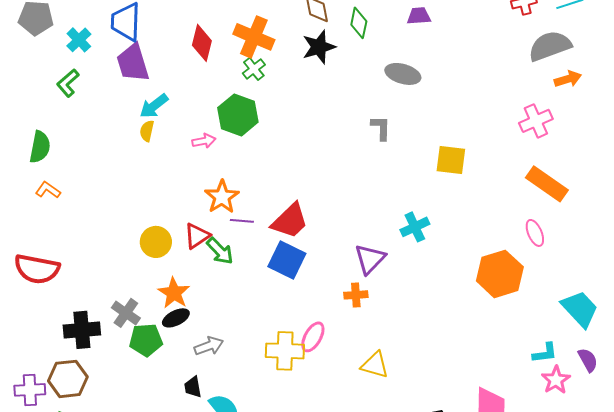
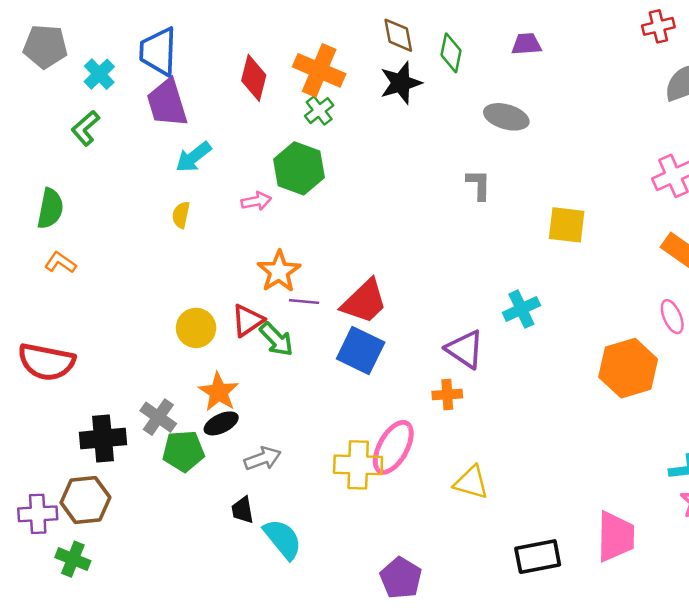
yellow semicircle: (147, 131) -> (181, 215), moved
purple triangle: (370, 259) -> (465, 349), turned -40
pink ellipse: (313, 337) -> (393, 447), size x1.4

